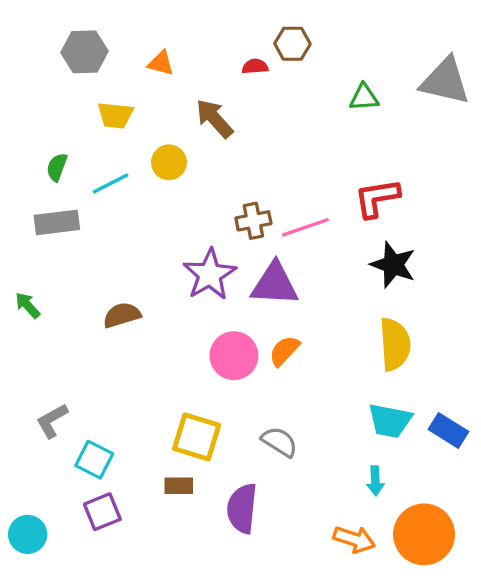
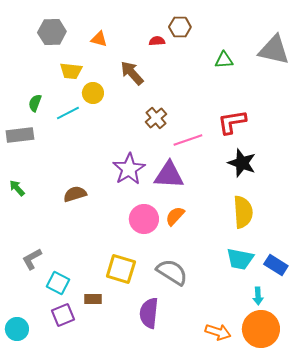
yellow circle: (169, 162) -> (93, 93), moved
brown cross: (253, 221) -> (156, 118), moved, turned -30
gray rectangle: (57, 222) -> (20, 135), moved
gray semicircle: (279, 442) -> (172, 272), size x1.4
cyan arrow: (375, 481) -> (258, 296), moved
brown rectangle: (179, 486) -> (93, 299), moved

